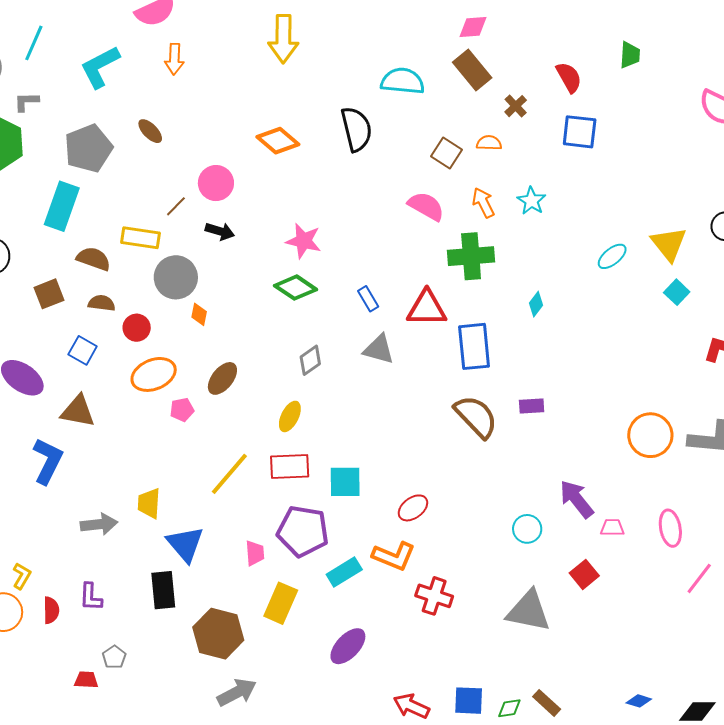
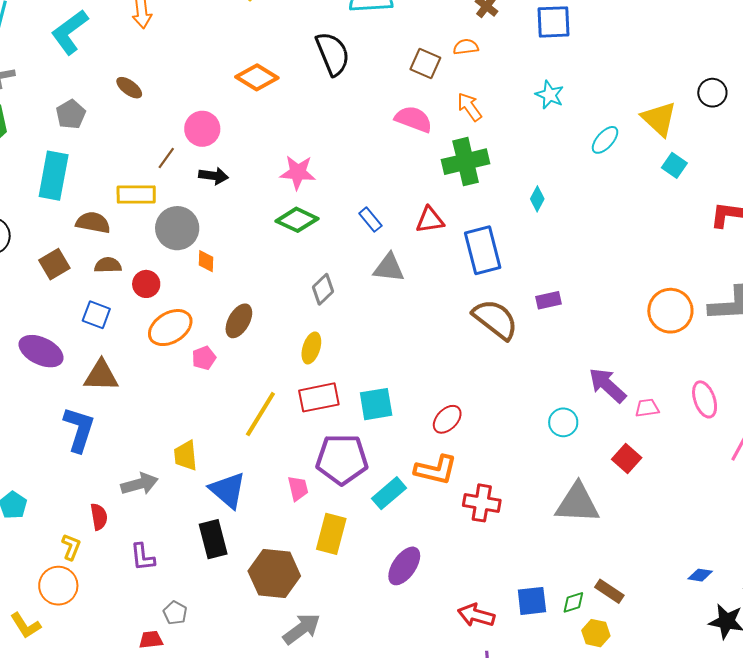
gray pentagon: (88, 148) -> (71, 114), size x0.6
cyan star: (531, 201) -> (550, 95), moved
red triangle: (427, 308) -> (430, 220), size x0.7
red semicircle: (51, 610) -> (99, 517), moved

